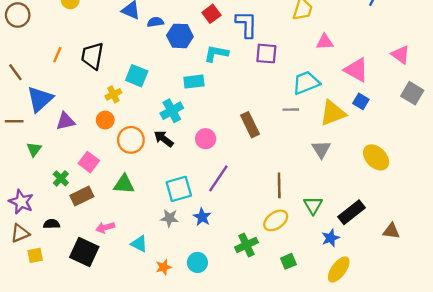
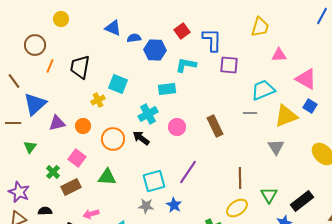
brown circle: (18, 15) -> (35, 45), moved
orange circle: (105, 120) -> (83, 126), moved
pink circle: (206, 139) -> (177, 127), moved

